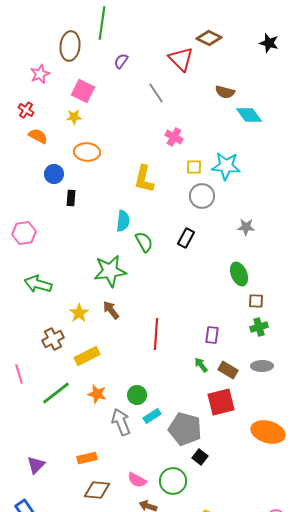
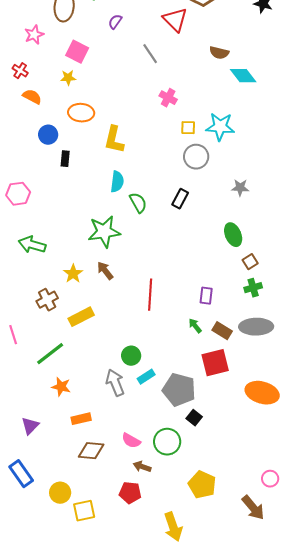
yellow L-shape: (144, 179) -> (114, 140), moved
brown square: (256, 301) -> (250, 262), turned -35
gray ellipse: (262, 366) -> (256, 327), size x1.5
orange star: (97, 394) -> (61, 387), moved

